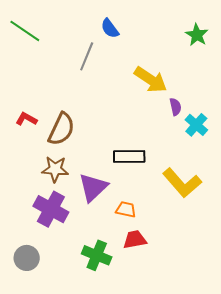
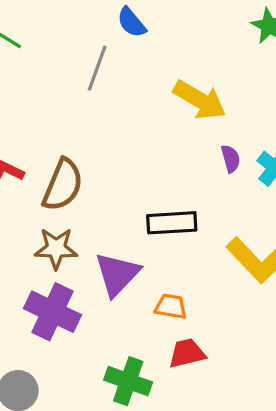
purple semicircle: (175, 107) -> (231, 159), moved

